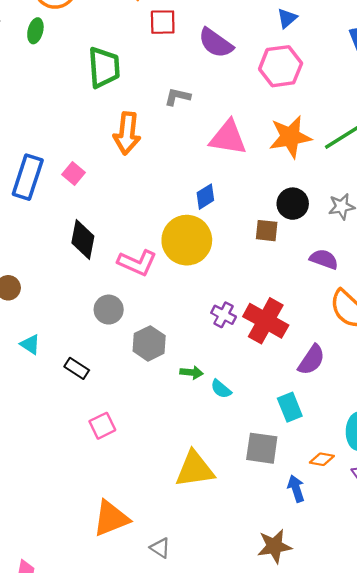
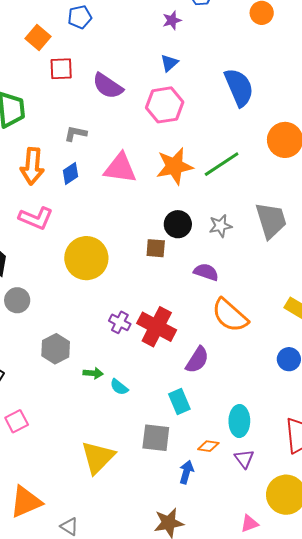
blue diamond: (205, 197) -> (71, 173), moved
pink L-shape: (137, 263) -> (36, 218), moved
gray circle: (109, 310) -> (17, 300), moved
yellow triangle: (195, 469) -> (98, 457), turned -36
blue arrow: (296, 489) -> (186, 472), turned 35

